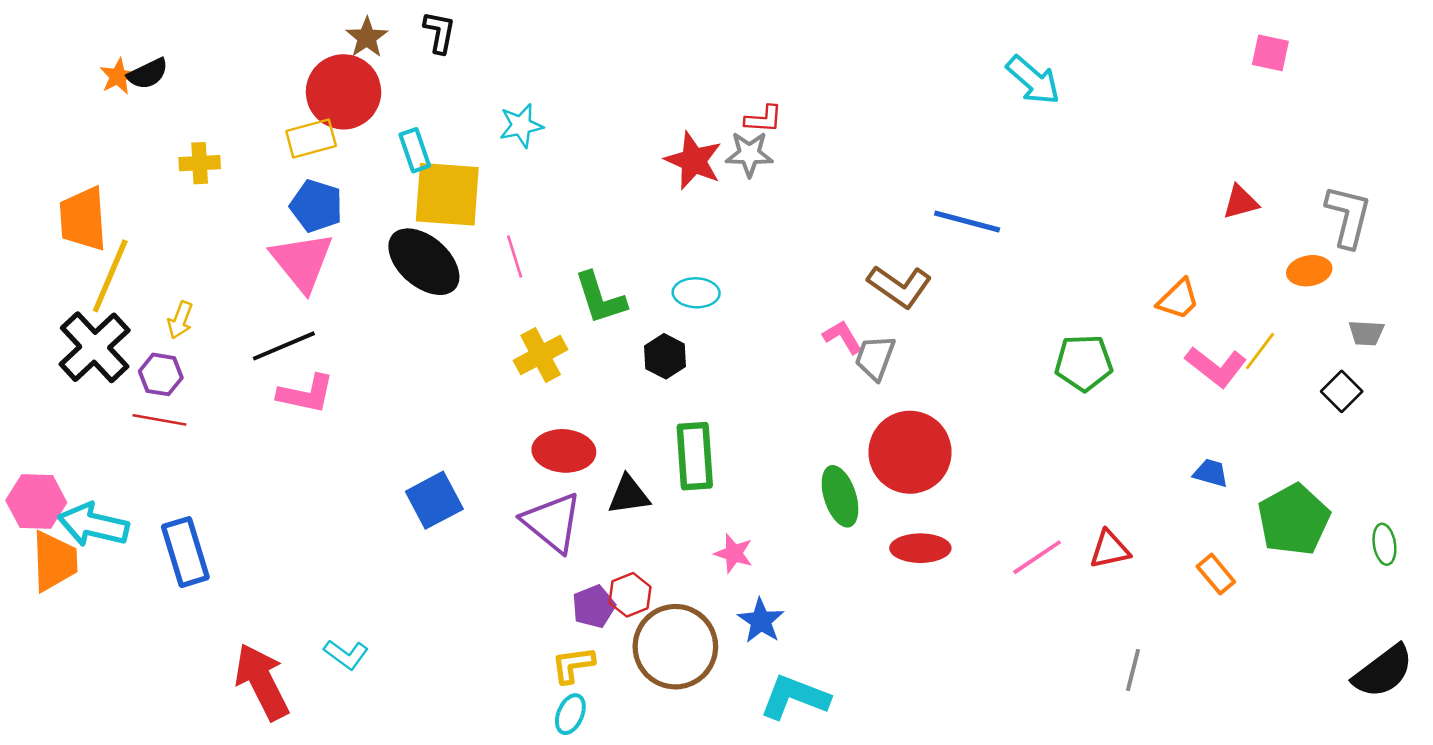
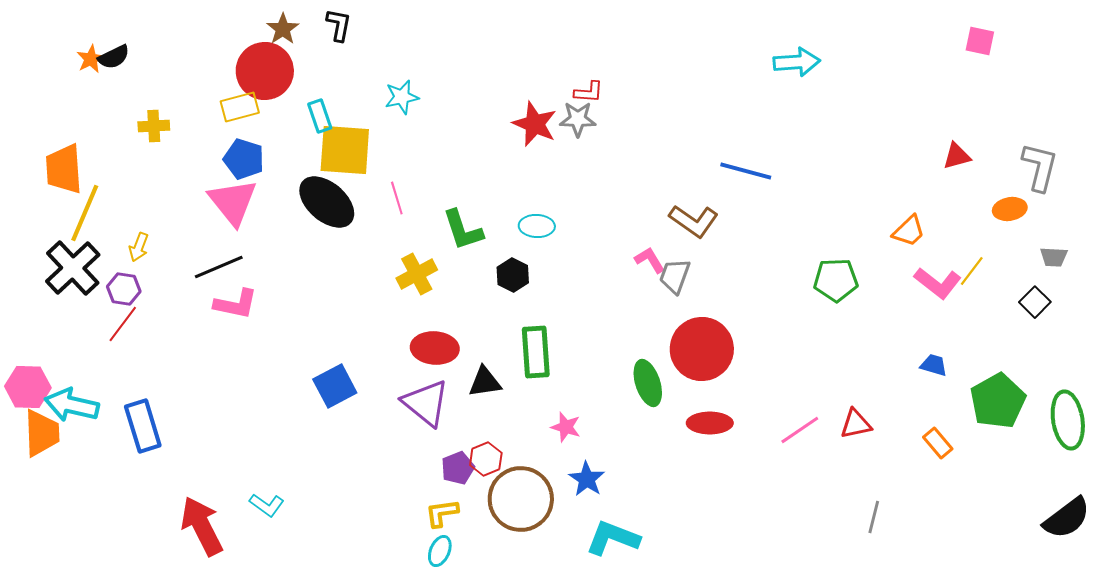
cyan arrow: (1033, 80) -> (797, 62), turned -45
red line: (159, 420) -> (123, 324), turned -63
green ellipse: (1384, 544) -> (1068, 420), size x1.8

